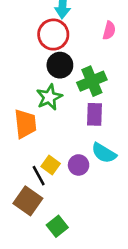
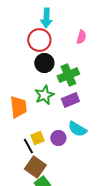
green star: (49, 97) -> (44, 95), moved
purple rectangle: (95, 114) -> (70, 100), turned 66
yellow square: (51, 165) -> (37, 138), turned 32
brown square: (28, 201) -> (35, 167), moved

